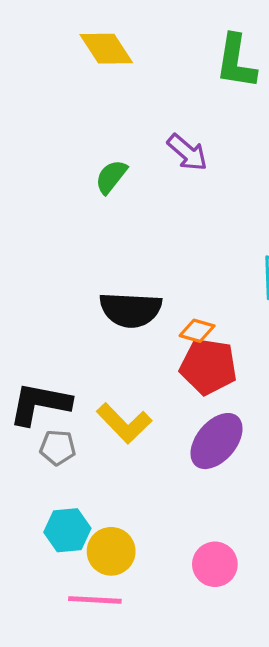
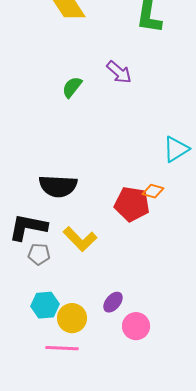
black semicircle: (131, 310) -> (58, 186), moved
orange diamond: (197, 331) -> (153, 191), moved
purple ellipse: (217, 441) -> (113, 302), moved, size x0.6

